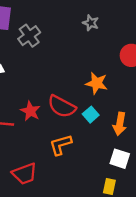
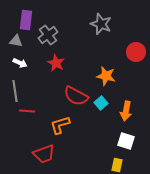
gray star: (91, 23) -> (101, 24), size x1.5
red star: (30, 111) -> (56, 63), moved
orange L-shape: (61, 145) -> (60, 125), moved

